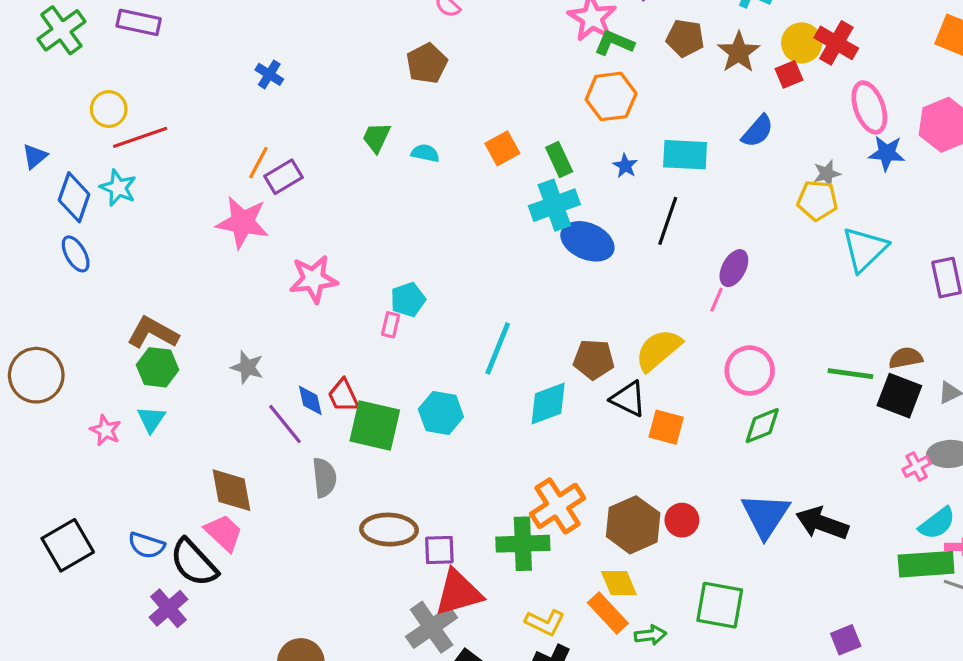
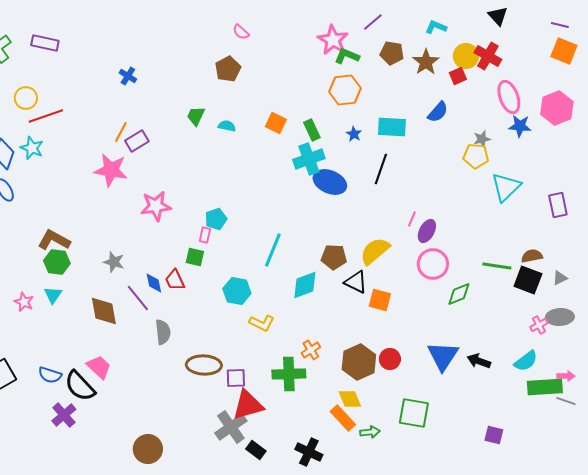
orange square: (502, 148) -> (276, 123), turned -35
purple ellipse: (734, 268) -> (427, 231), moved
green square: (375, 426) -> (195, 257), moved, size x0.6
green diamond: (762, 426) -> (459, 294), moved
brown diamond: (232, 490) -> (104, 311), moved
orange cross: (558, 506) -> (311, 350), size x0.6
black arrow: (822, 523) -> (479, 361), size x0.7
cyan semicircle: (937, 523) -> (526, 361), moved
yellow L-shape: (545, 622) -> (262, 323), moved
purple square: (846, 640) -> (494, 435), turned 36

